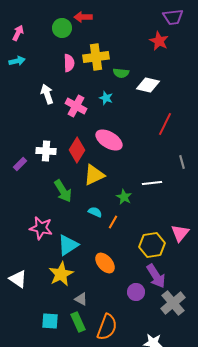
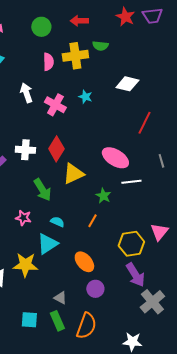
red arrow: (83, 17) -> (79, 21), moved
red star: (159, 41) -> (125, 17), moved
green semicircle: (121, 73) -> (100, 46), moved
pink ellipse: (109, 140) -> (115, 158), moved
cyan semicircle: (95, 212) -> (57, 222), moved
pink star: (41, 228) -> (23, 218), moved, size x0.7
yellow star: (61, 274) -> (25, 265), moved, turned 30
purple circle: (136, 292) -> (95, 289), moved

